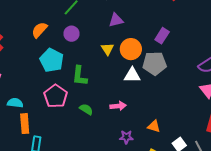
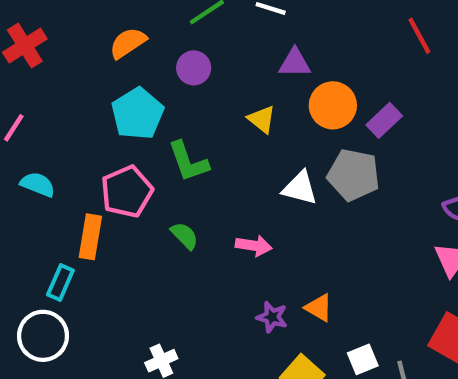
yellow triangle: (108, 49) -> (262, 119), turned -32
orange circle: (131, 49) -> (333, 105), moved
green L-shape: (80, 76) -> (188, 162), turned -40
orange rectangle: (25, 124) -> (90, 237), moved
purple star: (126, 137) -> (272, 317), moved

